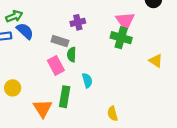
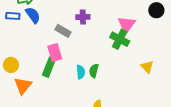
green semicircle: (72, 55) -> (94, 71), moved
green rectangle: (65, 97) -> (49, 67), moved
orange triangle: (43, 108) -> (23, 86), moved

